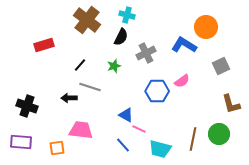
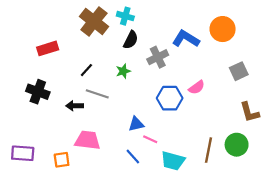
cyan cross: (127, 15) -> (125, 16), moved
blue L-shape: (184, 45) -> (186, 39), moved
black cross: (27, 106) -> (38, 92), moved
blue triangle: (126, 115) -> (136, 124), turned -42

